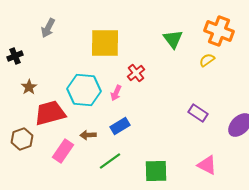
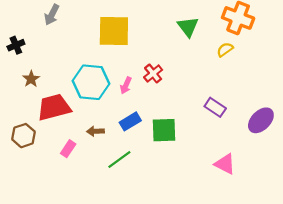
red cross: (136, 73) -> (153, 74), moved
pink rectangle: (63, 151) -> (68, 149), size x0.7
green square: (156, 171) -> (164, 130), moved

